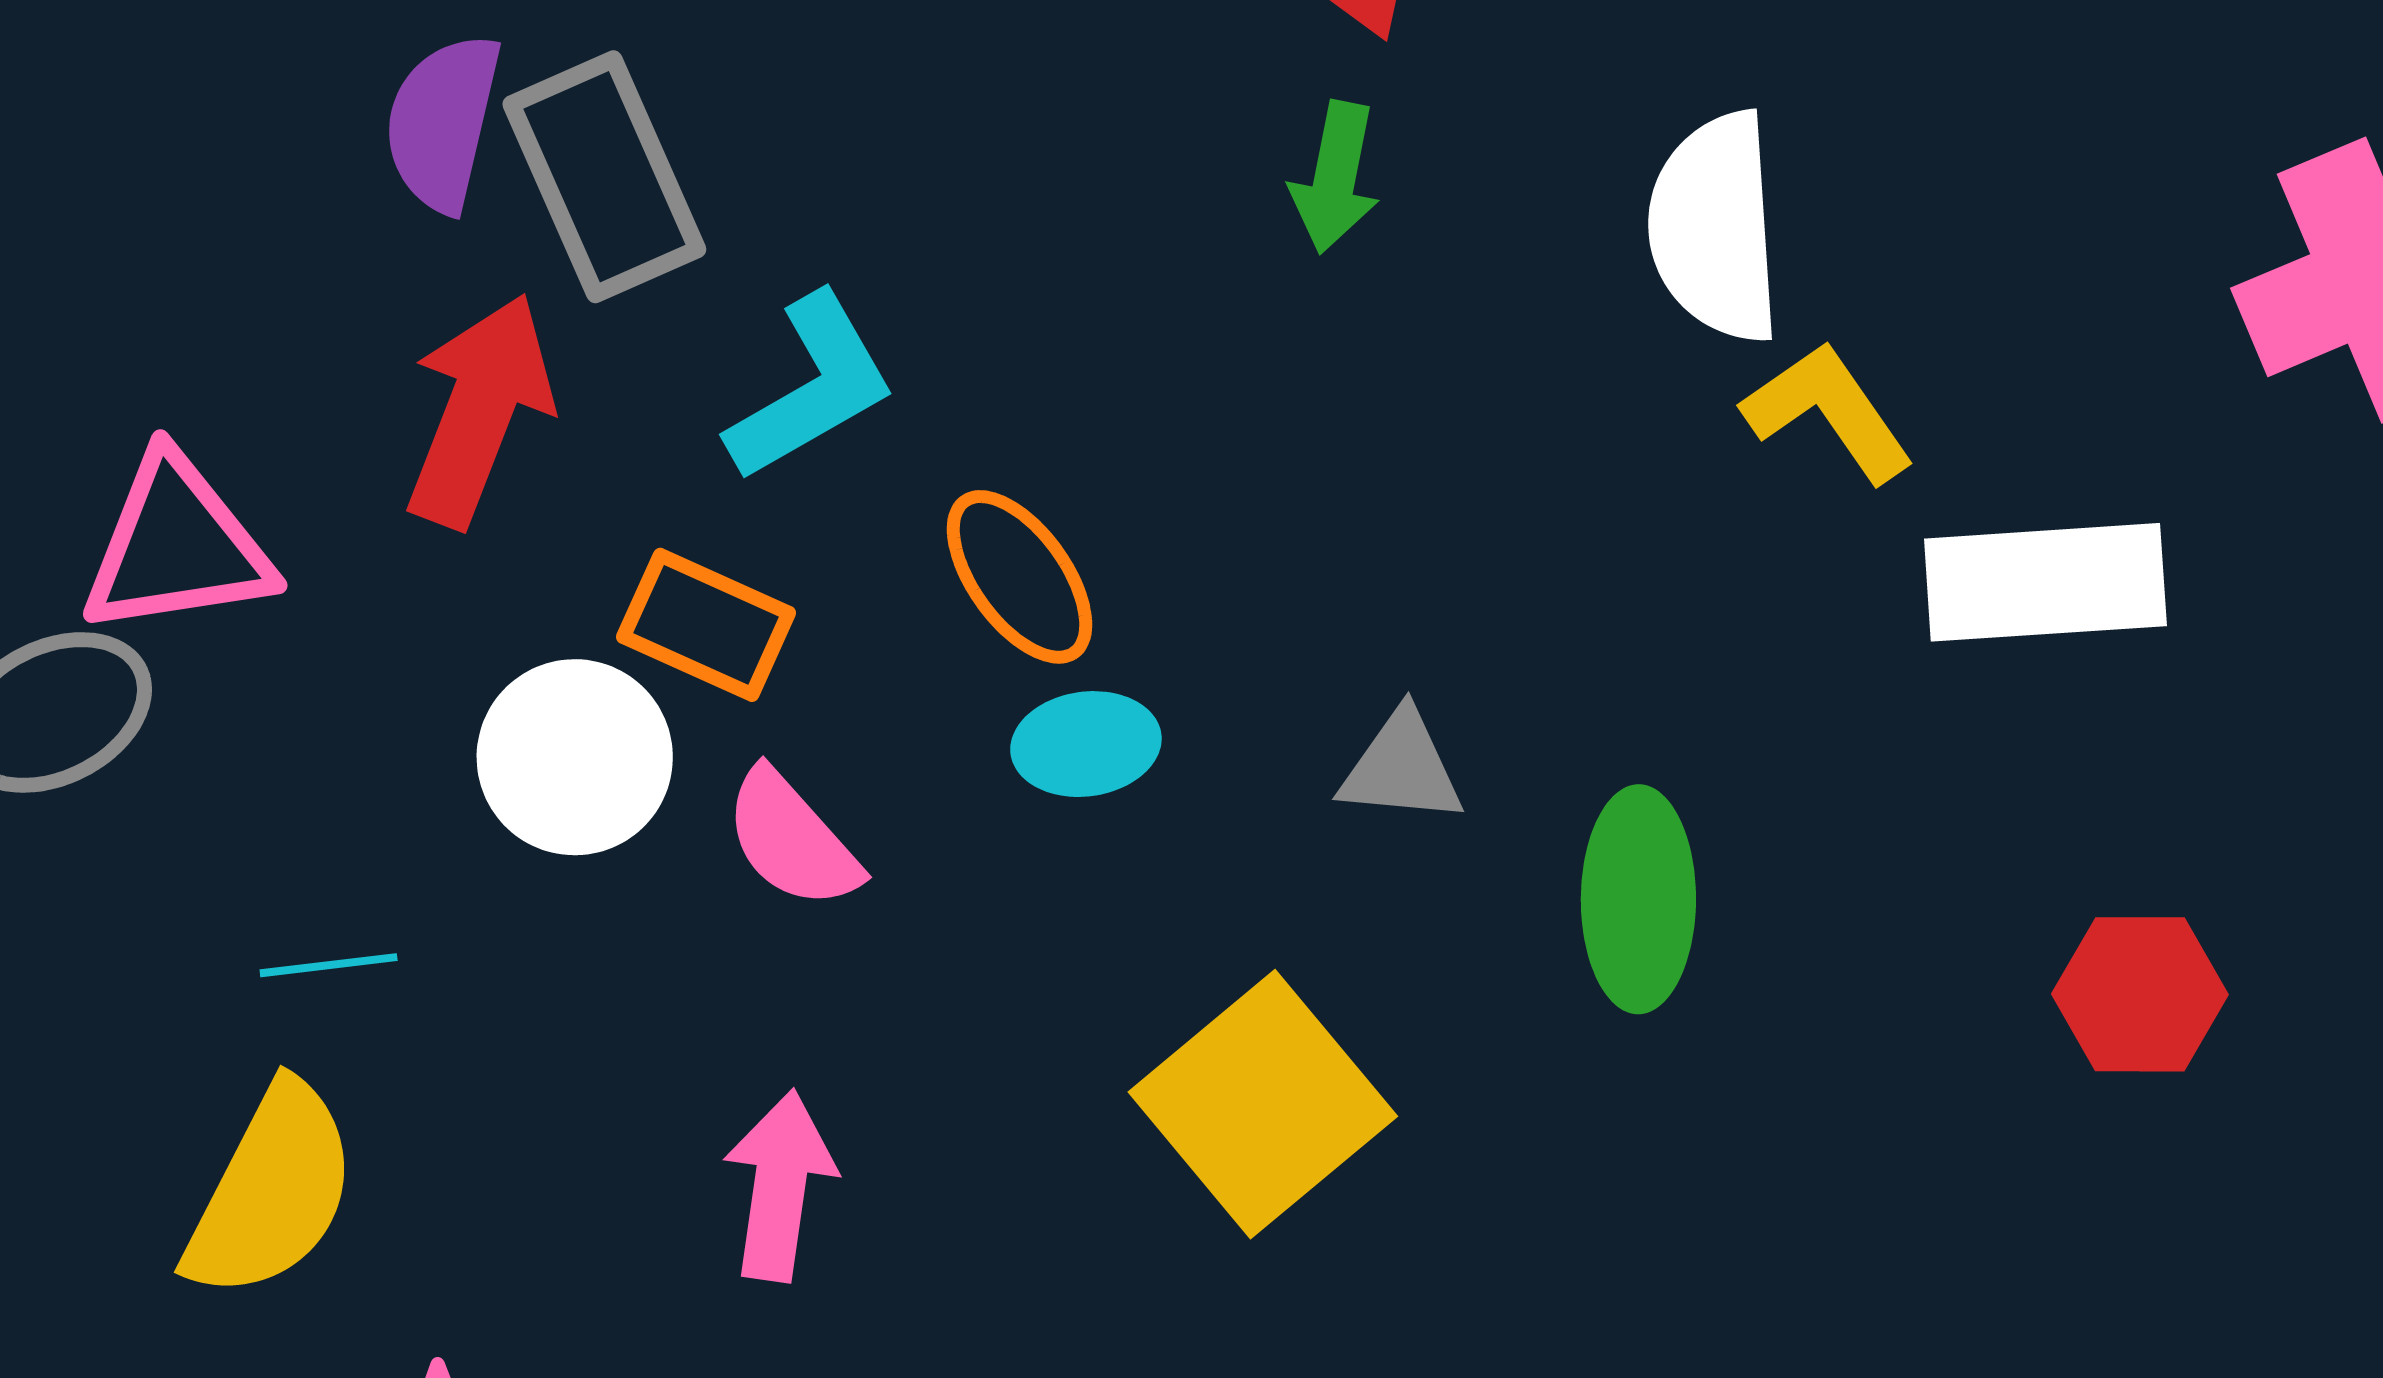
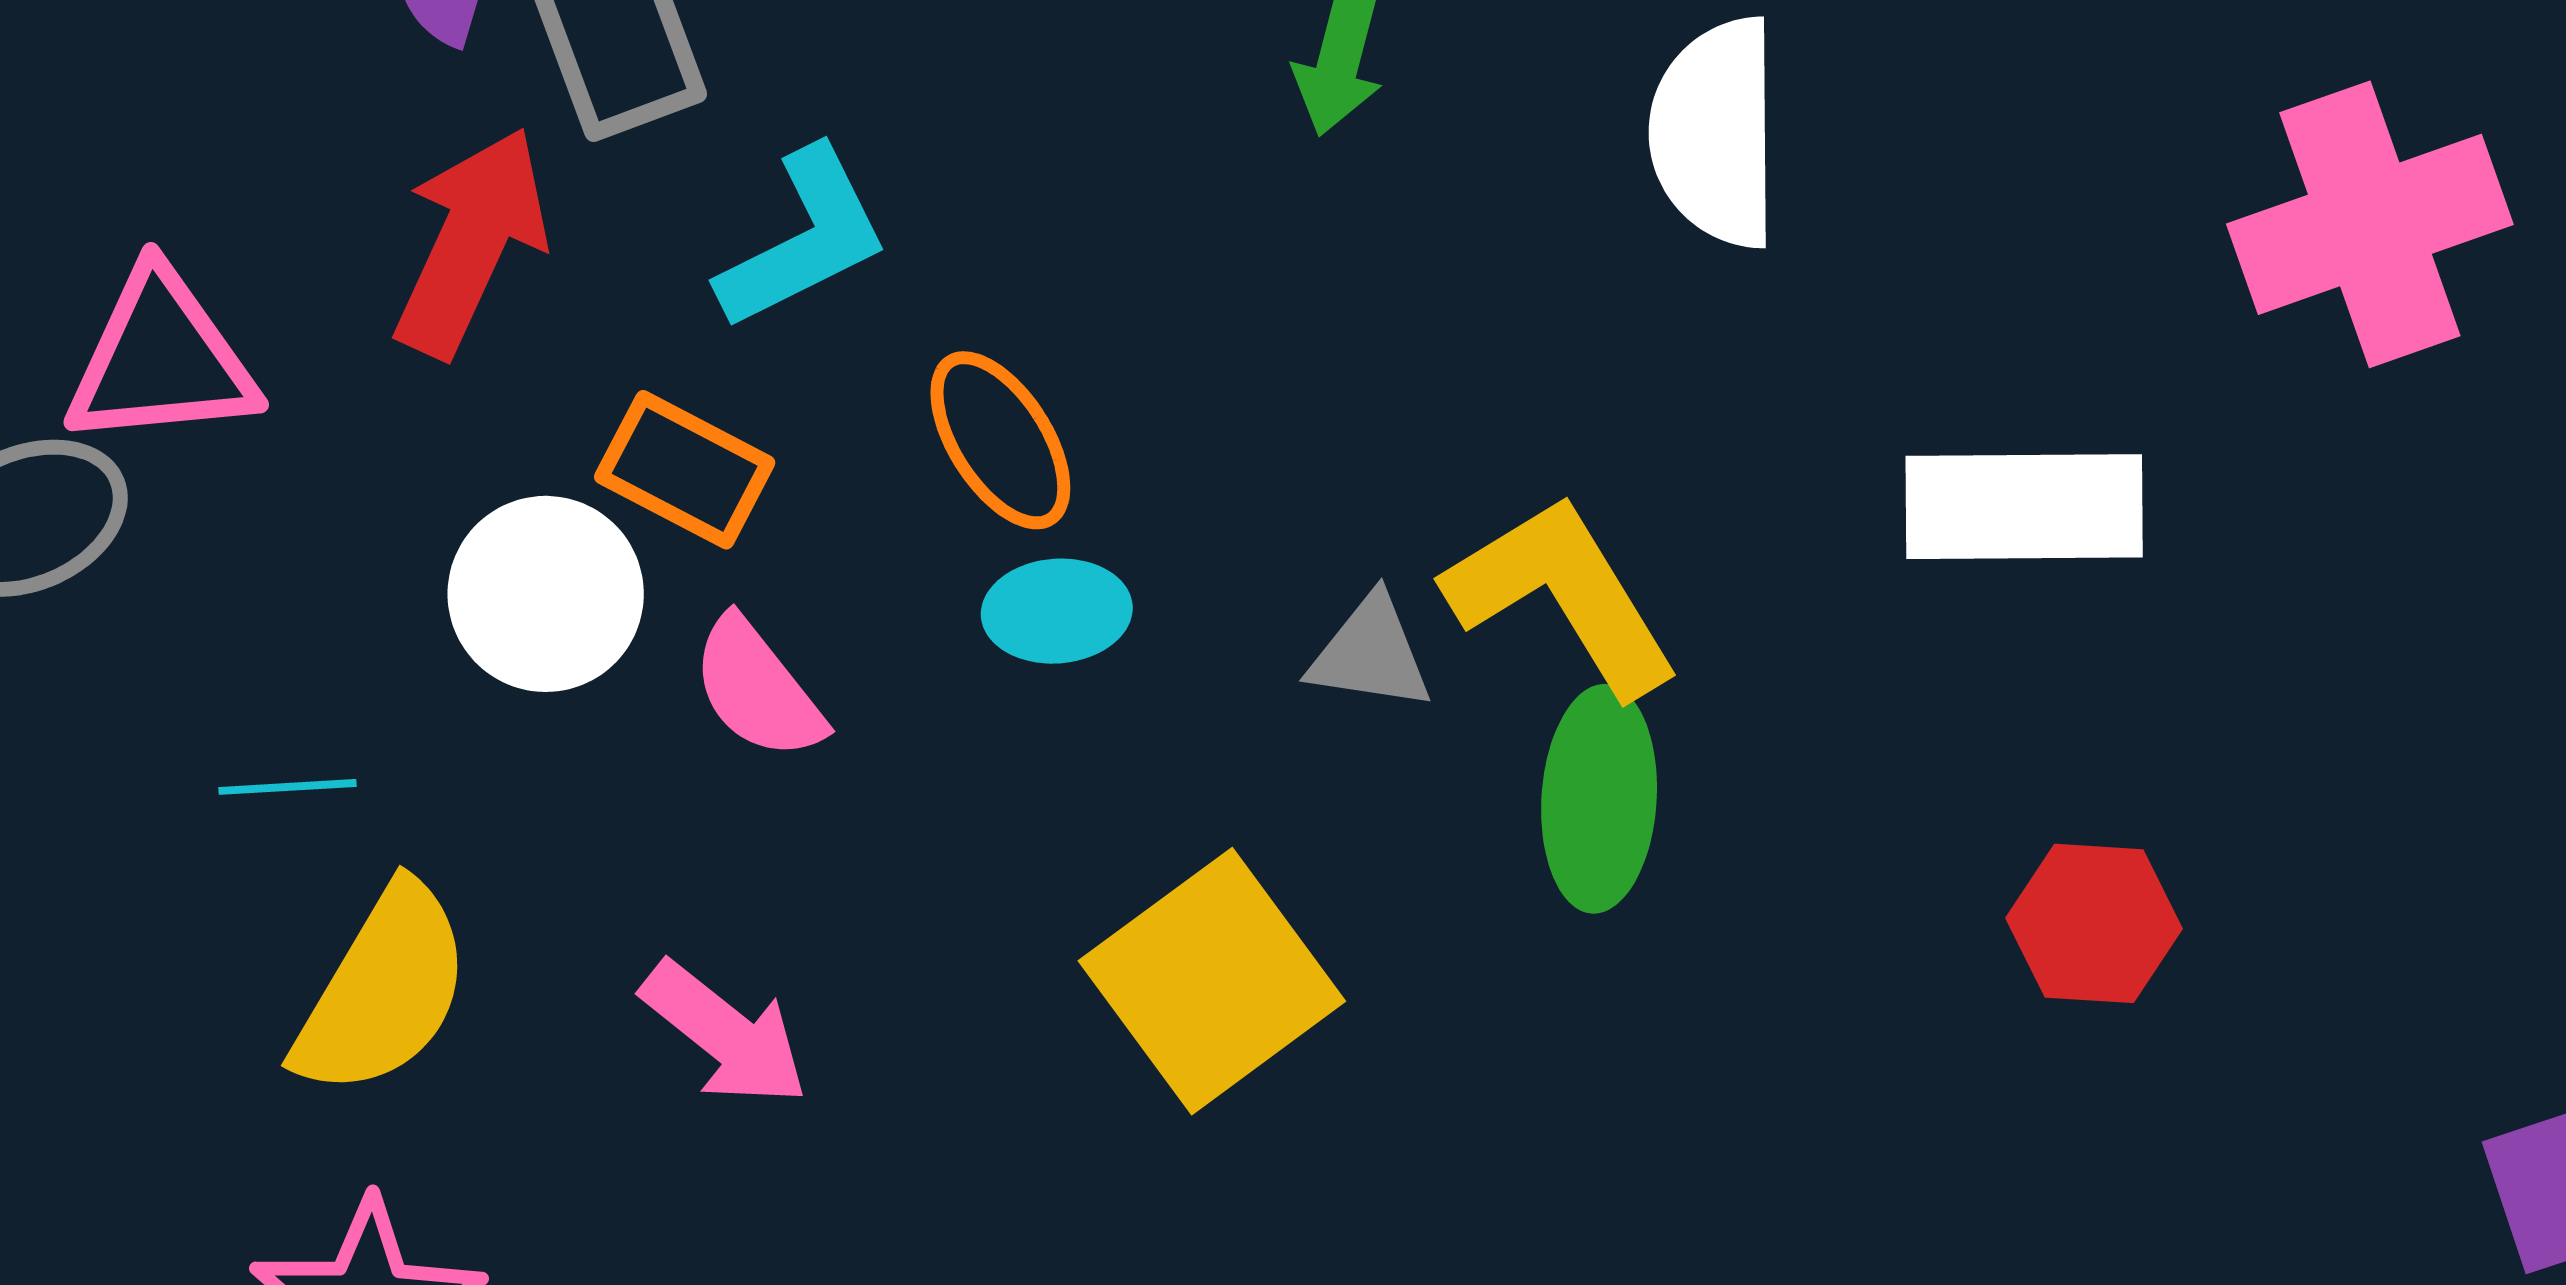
yellow L-shape: (1828, 412) -> (1562, 596), moved, size x1.4
pink arrow: (780, 1186) -> (725, 1034), turned 117
yellow semicircle: (271, 1191) -> (383, 991), moved

